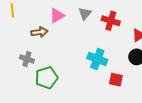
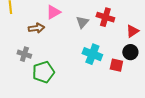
gray triangle: (85, 13) -> (82, 22), moved
red square: (116, 80) -> (116, 65), moved

